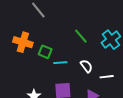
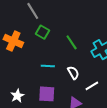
green square: (45, 52) -> (42, 32), moved
white line: (107, 77) -> (92, 86), turned -32

